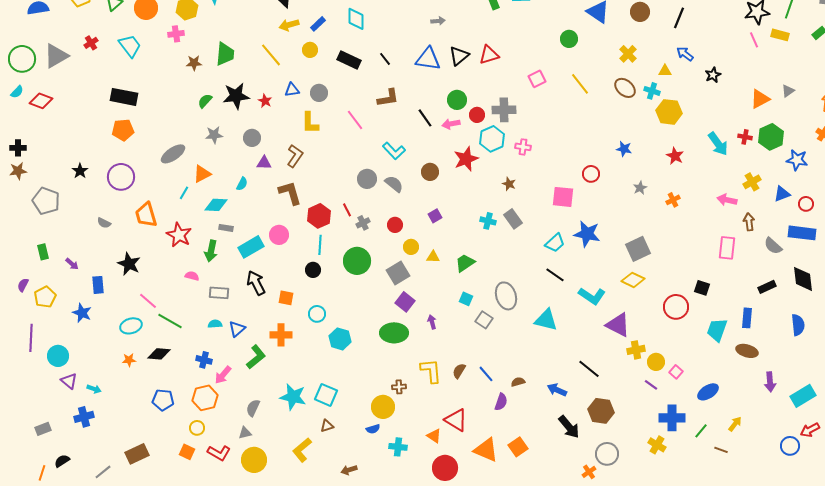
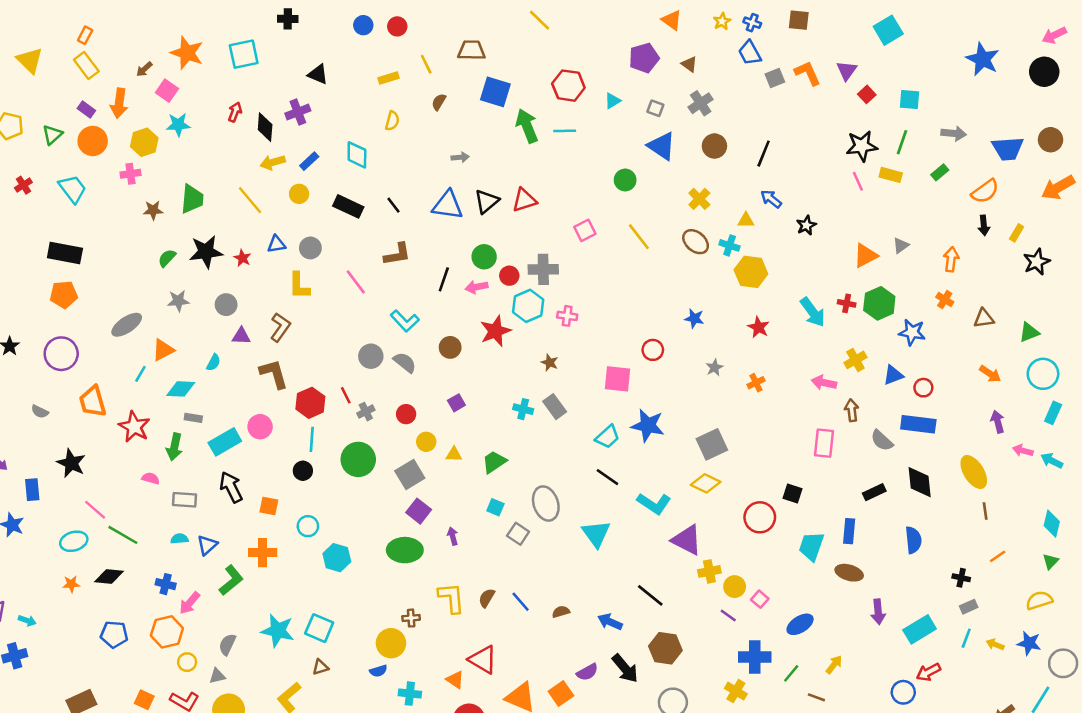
black line: (425, 118) -> (444, 279), turned 54
cyan triangle: (546, 320) -> (596, 534), turned 40
purple semicircle: (501, 402) -> (587, 672), moved, turned 42
yellow circle: (197, 428) -> (187, 662), moved

